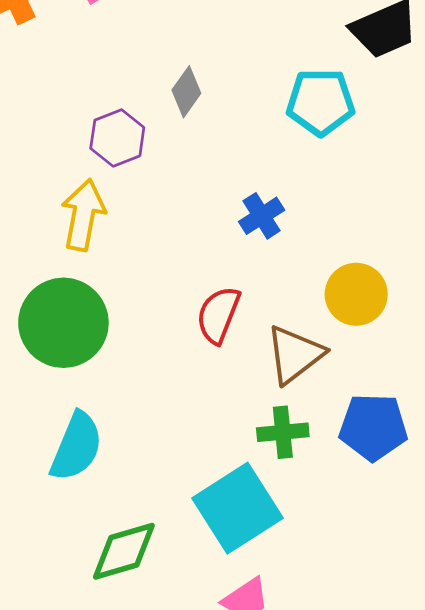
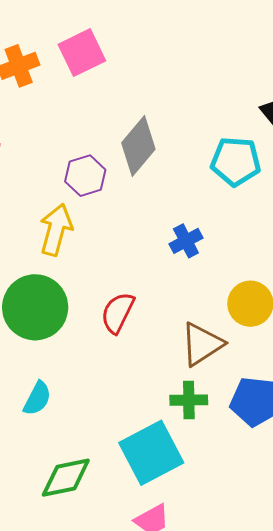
gray diamond: (186, 92) -> (138, 146), size x1.6
red semicircle: (218, 315) -> (118, 313), moved
cyan semicircle: (76, 447) -> (37, 398), size x0.7

